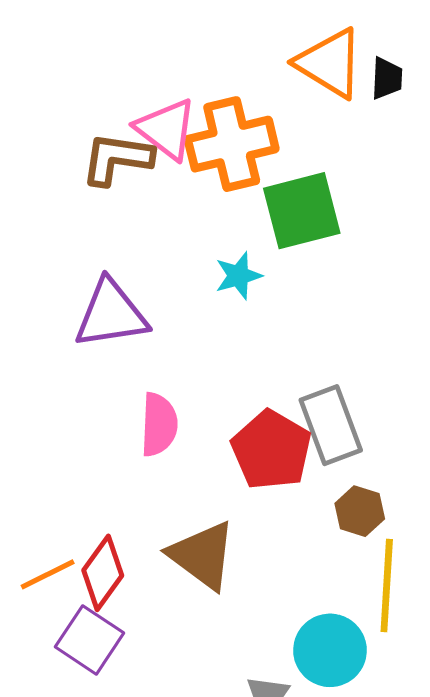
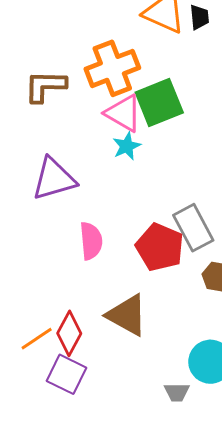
pink triangle: (166, 129) -> (123, 113), moved

